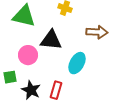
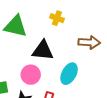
pink circle: (28, 55) -> (31, 75), moved

